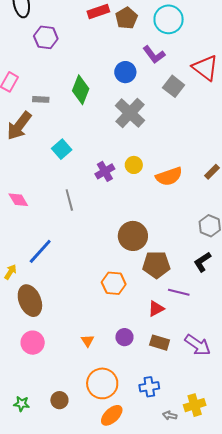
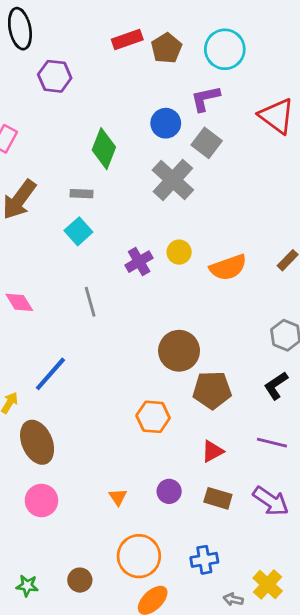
purple L-shape: (154, 55) -> (205, 98), turned 115
gray square: (174, 86) -> (207, 143), moved
gray rectangle: (41, 99) -> (82, 194), moved
purple line: (179, 292) -> (272, 443), moved
yellow cross: (195, 405) -> (268, 585), turned -30

